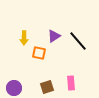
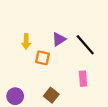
pink rectangle: (71, 83) -> (83, 79), moved
brown square: (47, 87) -> (51, 95), turned -32

